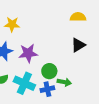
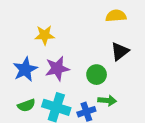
yellow star: (12, 24) -> (45, 35), moved
green circle: (49, 71) -> (97, 75), moved

